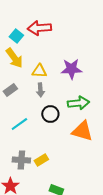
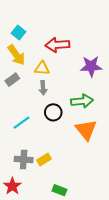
red arrow: (39, 28) -> (57, 45), moved
purple star: (71, 69) -> (91, 66), moved
gray rectangle: (10, 90) -> (12, 80), moved
orange triangle: (82, 131) -> (86, 130), turned 35

